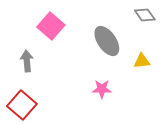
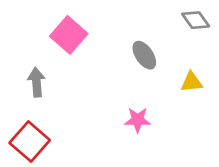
gray ellipse: (107, 41) -> (144, 55), size x0.7

